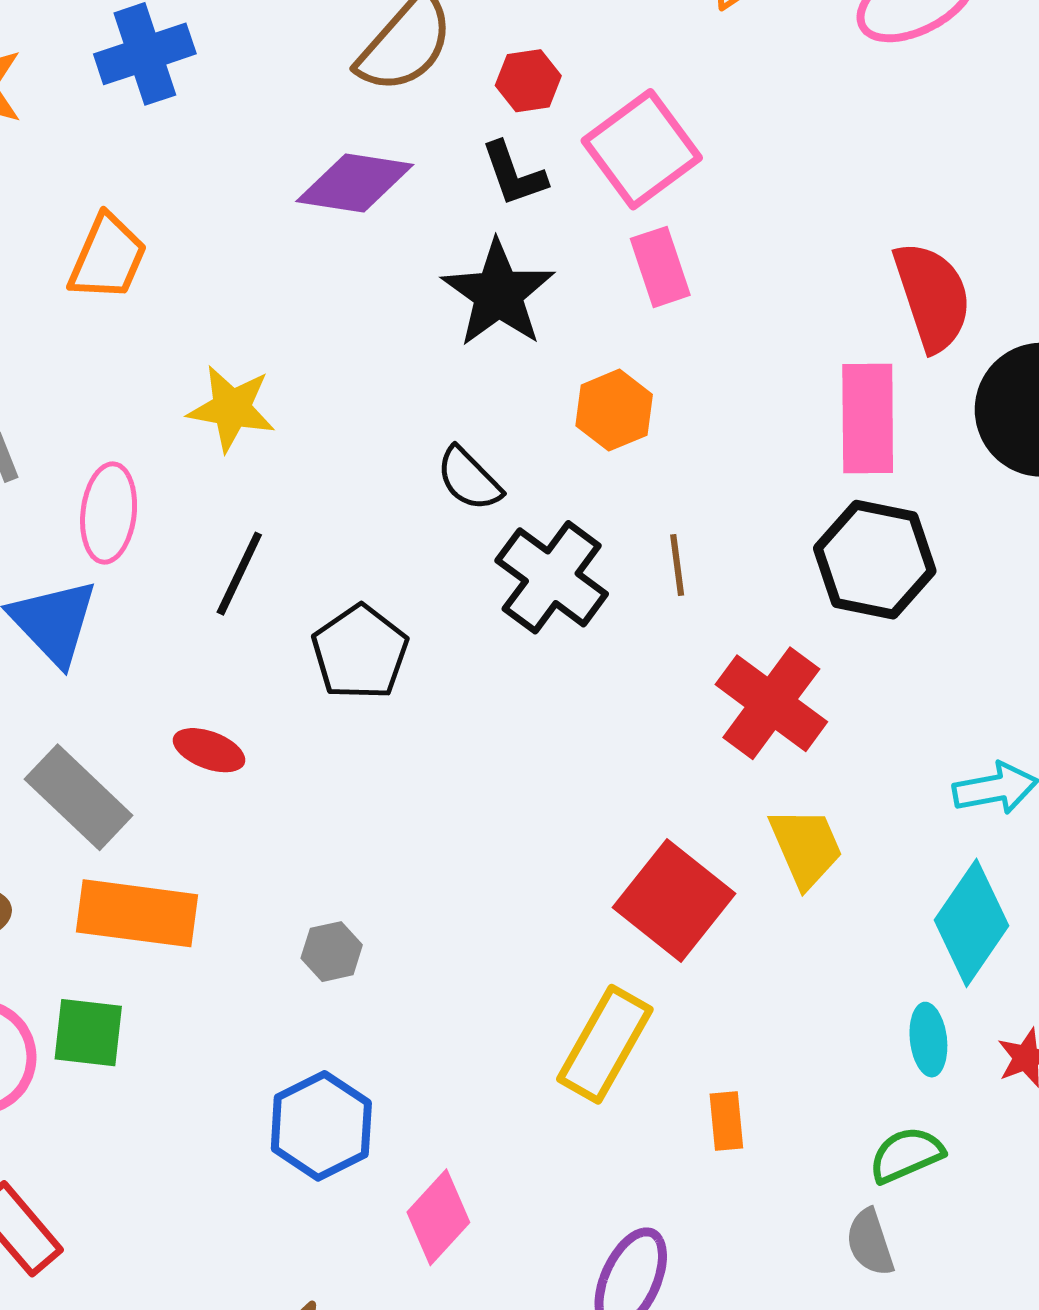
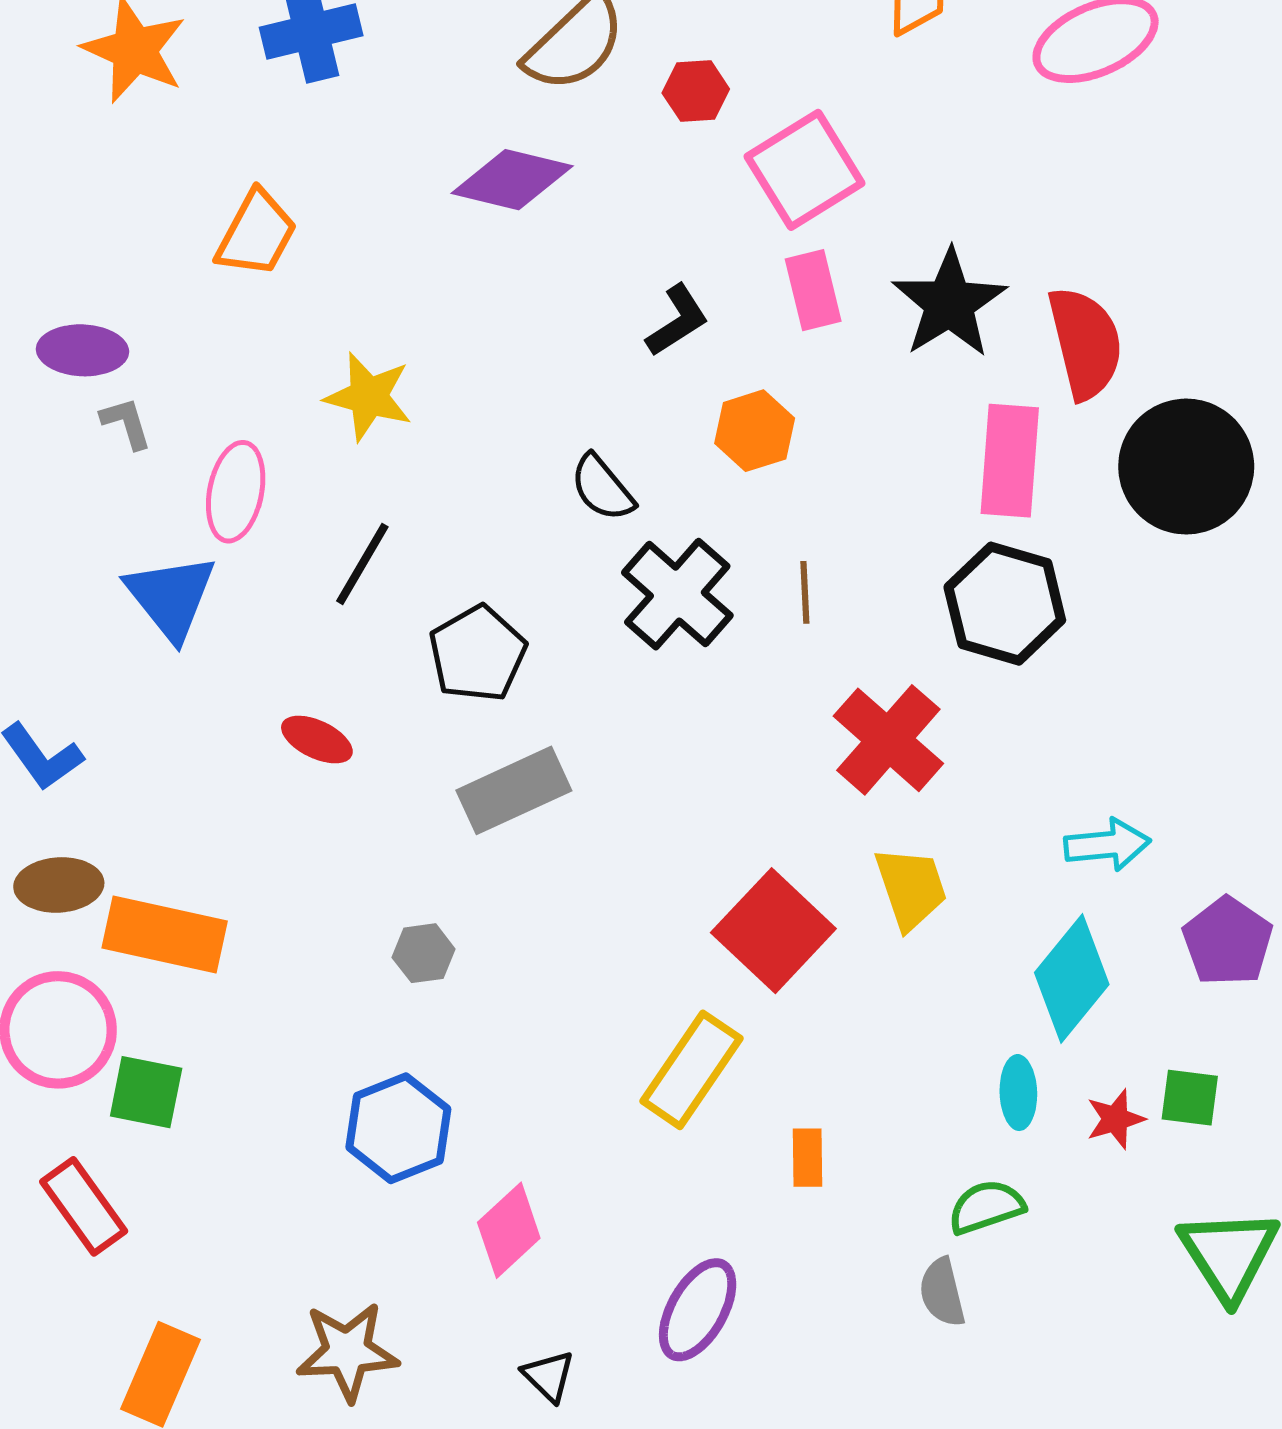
black L-shape: (514, 174) -> (677, 321), moved, turned -108
black star: (498, 293) -> (949, 303), moved
gray rectangle: (79, 797) -> (514, 790), moved, turned -73
orange rectangle: (137, 913) -> (165, 935), moved
green square: (88, 1033) -> (146, 1092), moved

